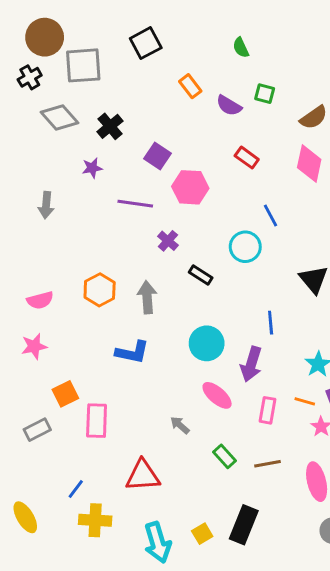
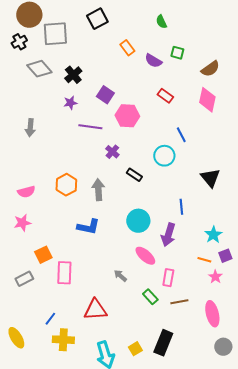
purple star: (92, 168) -> (70, 103), moved
pink rectangle: (268, 410) -> (168, 278), moved

